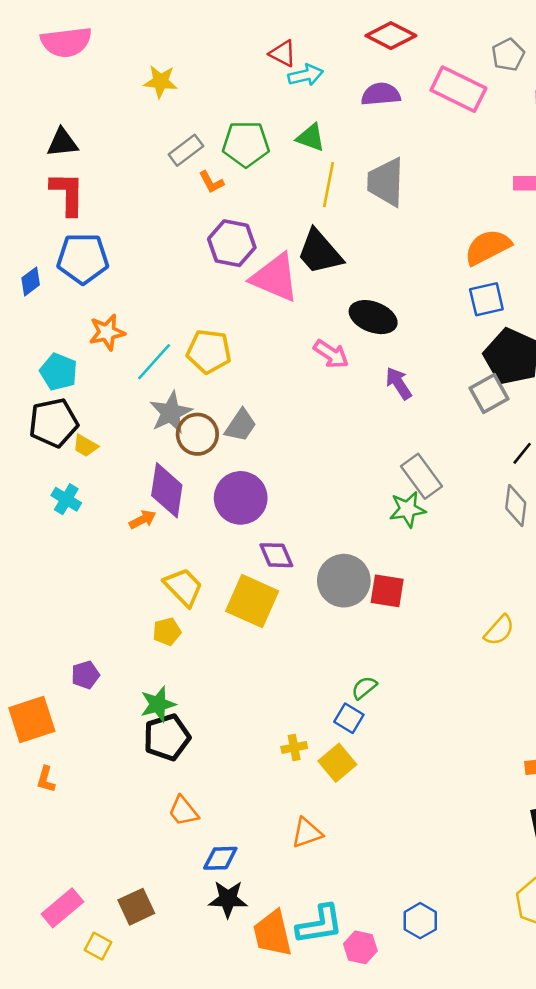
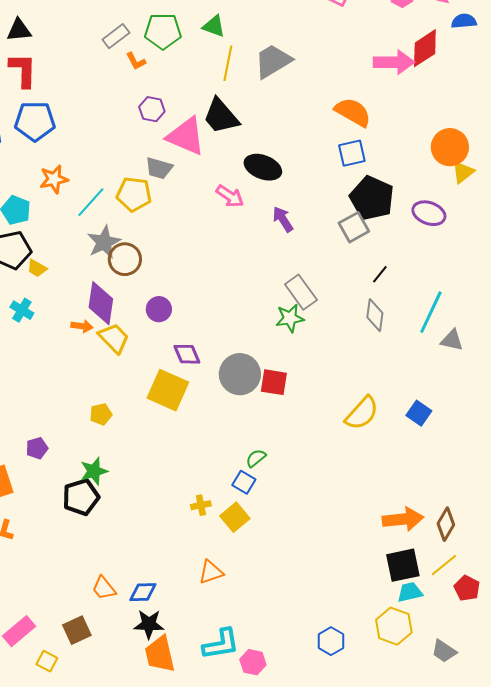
gray trapezoid: (386, 182) -> (273, 61), turned 57
purple hexagon: (232, 243) -> (152, 109), size x0.7
orange semicircle: (488, 247) -> (353, 112), turned 57
gray trapezoid: (241, 425) -> (159, 168), moved, turned 72
purple circle: (241, 498) -> (159, 309), size x0.6
orange arrow: (143, 520) -> (82, 326), turned 35
yellow trapezoid: (183, 587) -> (114, 338), moved
yellow semicircle: (499, 630) -> (362, 413), size x1.4
black pentagon: (167, 737) -> (81, 497), moved
orange trapezoid: (183, 811) -> (104, 588), moved
blue hexagon: (420, 921) -> (331, 641), moved
orange trapezoid: (273, 933) -> (160, 654), moved

